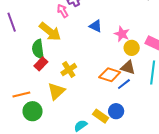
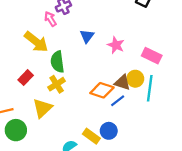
blue triangle: (96, 26) -> (87, 36), turned 40
yellow circle: (132, 48) -> (135, 79), moved
green semicircle: (38, 49) -> (57, 62), moved

